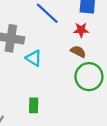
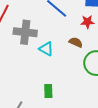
brown semicircle: (78, 52) -> (76, 42), moved

